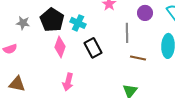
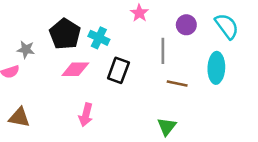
gray star: (23, 23) -> (26, 50), moved
pink diamond: (60, 47) -> (75, 69), turned 70
black rectangle: (93, 48) -> (118, 70), turned 48

